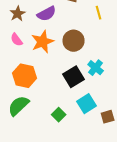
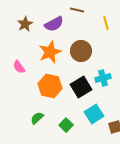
pink semicircle: (17, 40) -> (19, 67), moved
cyan cross: (96, 68) -> (103, 78), turned 35
orange hexagon: (25, 76) -> (50, 86), moved
green semicircle: (19, 106) -> (37, 118), moved, size x0.6

